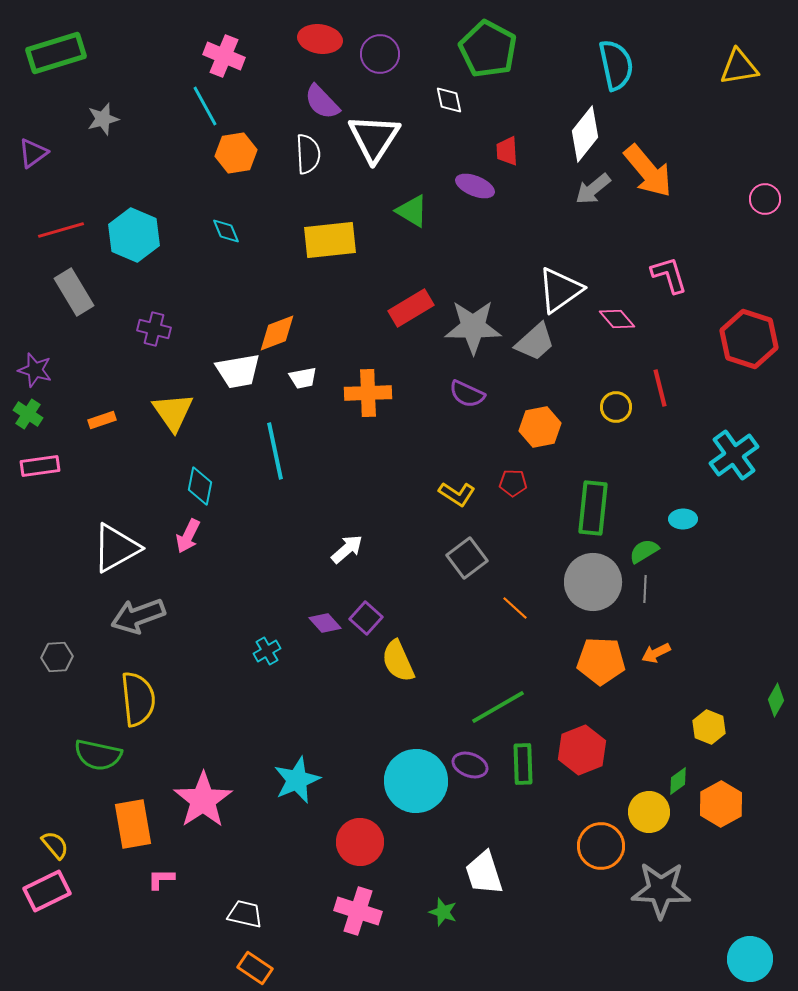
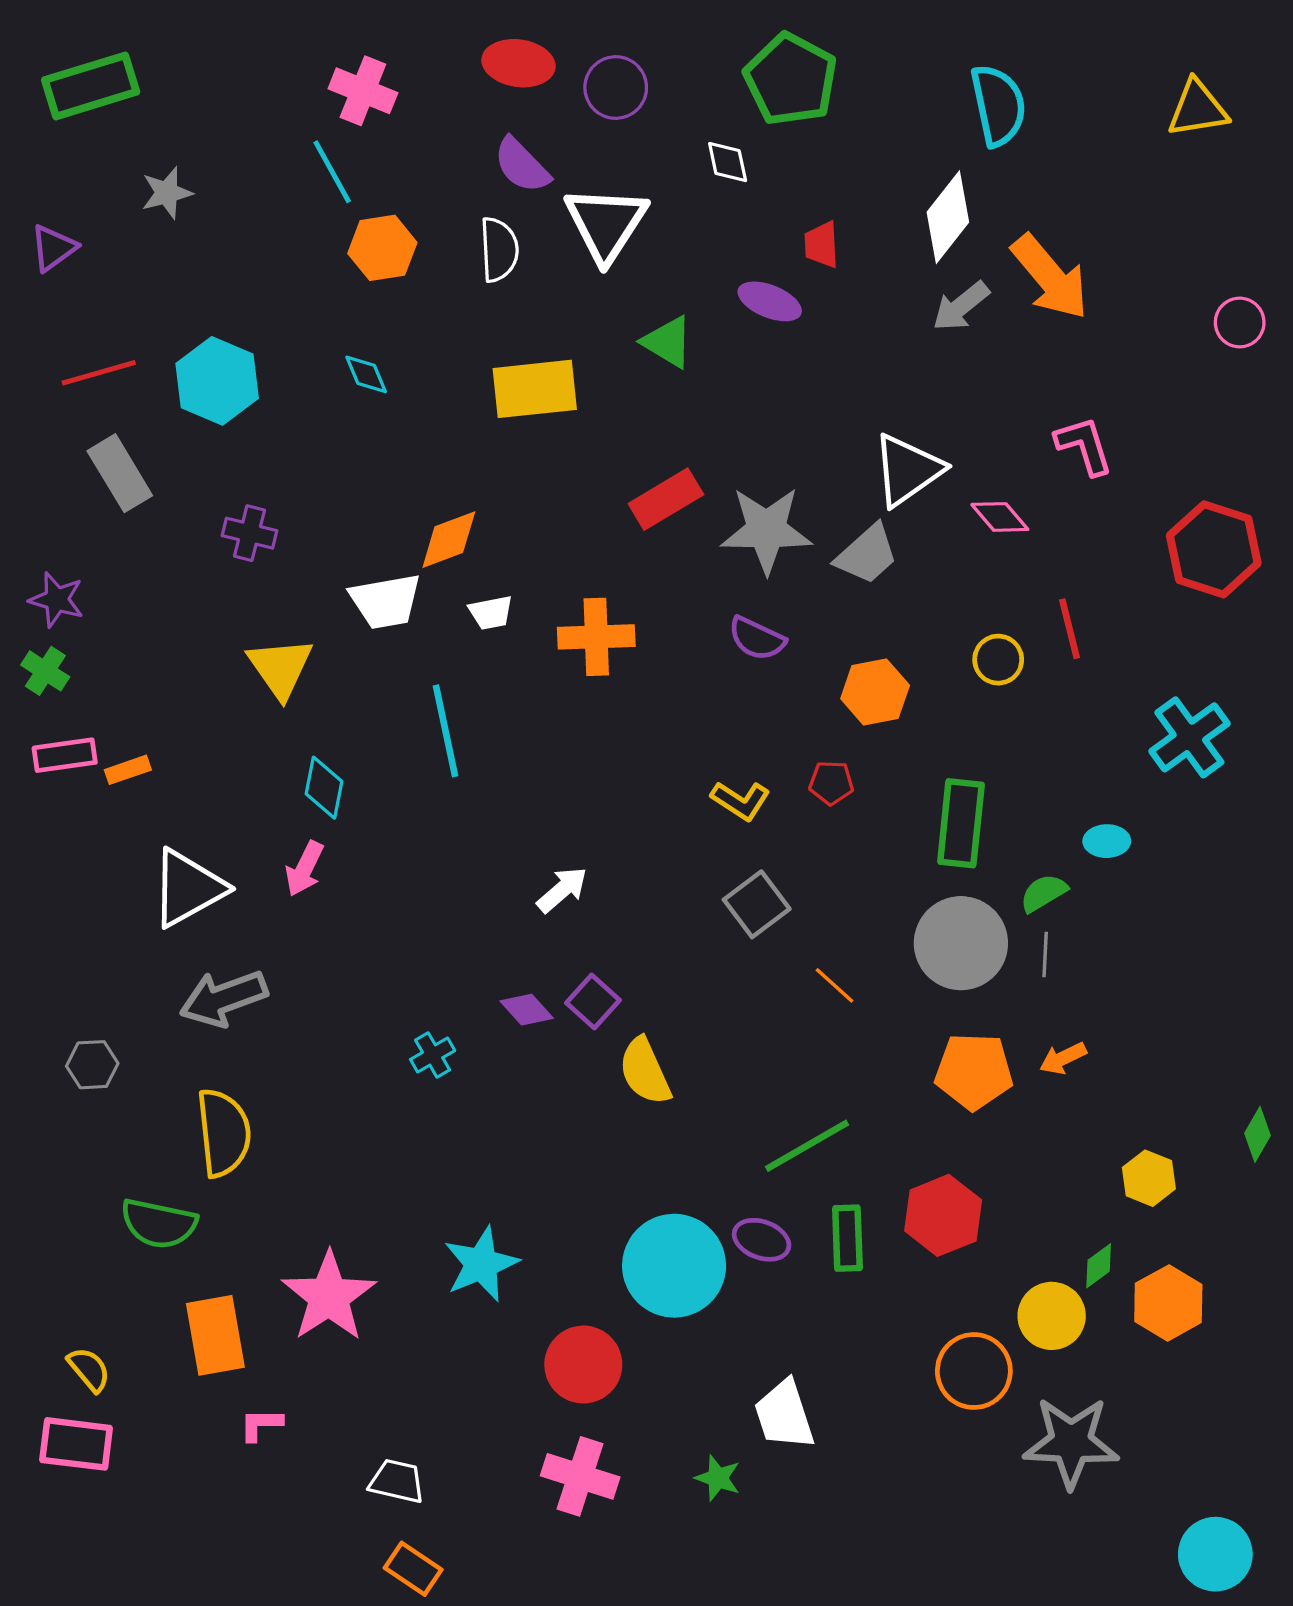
orange rectangle: (102, 420) -> (128, 770), moved
pink rectangle: (47, 891) -> (76, 1444), turned 33

